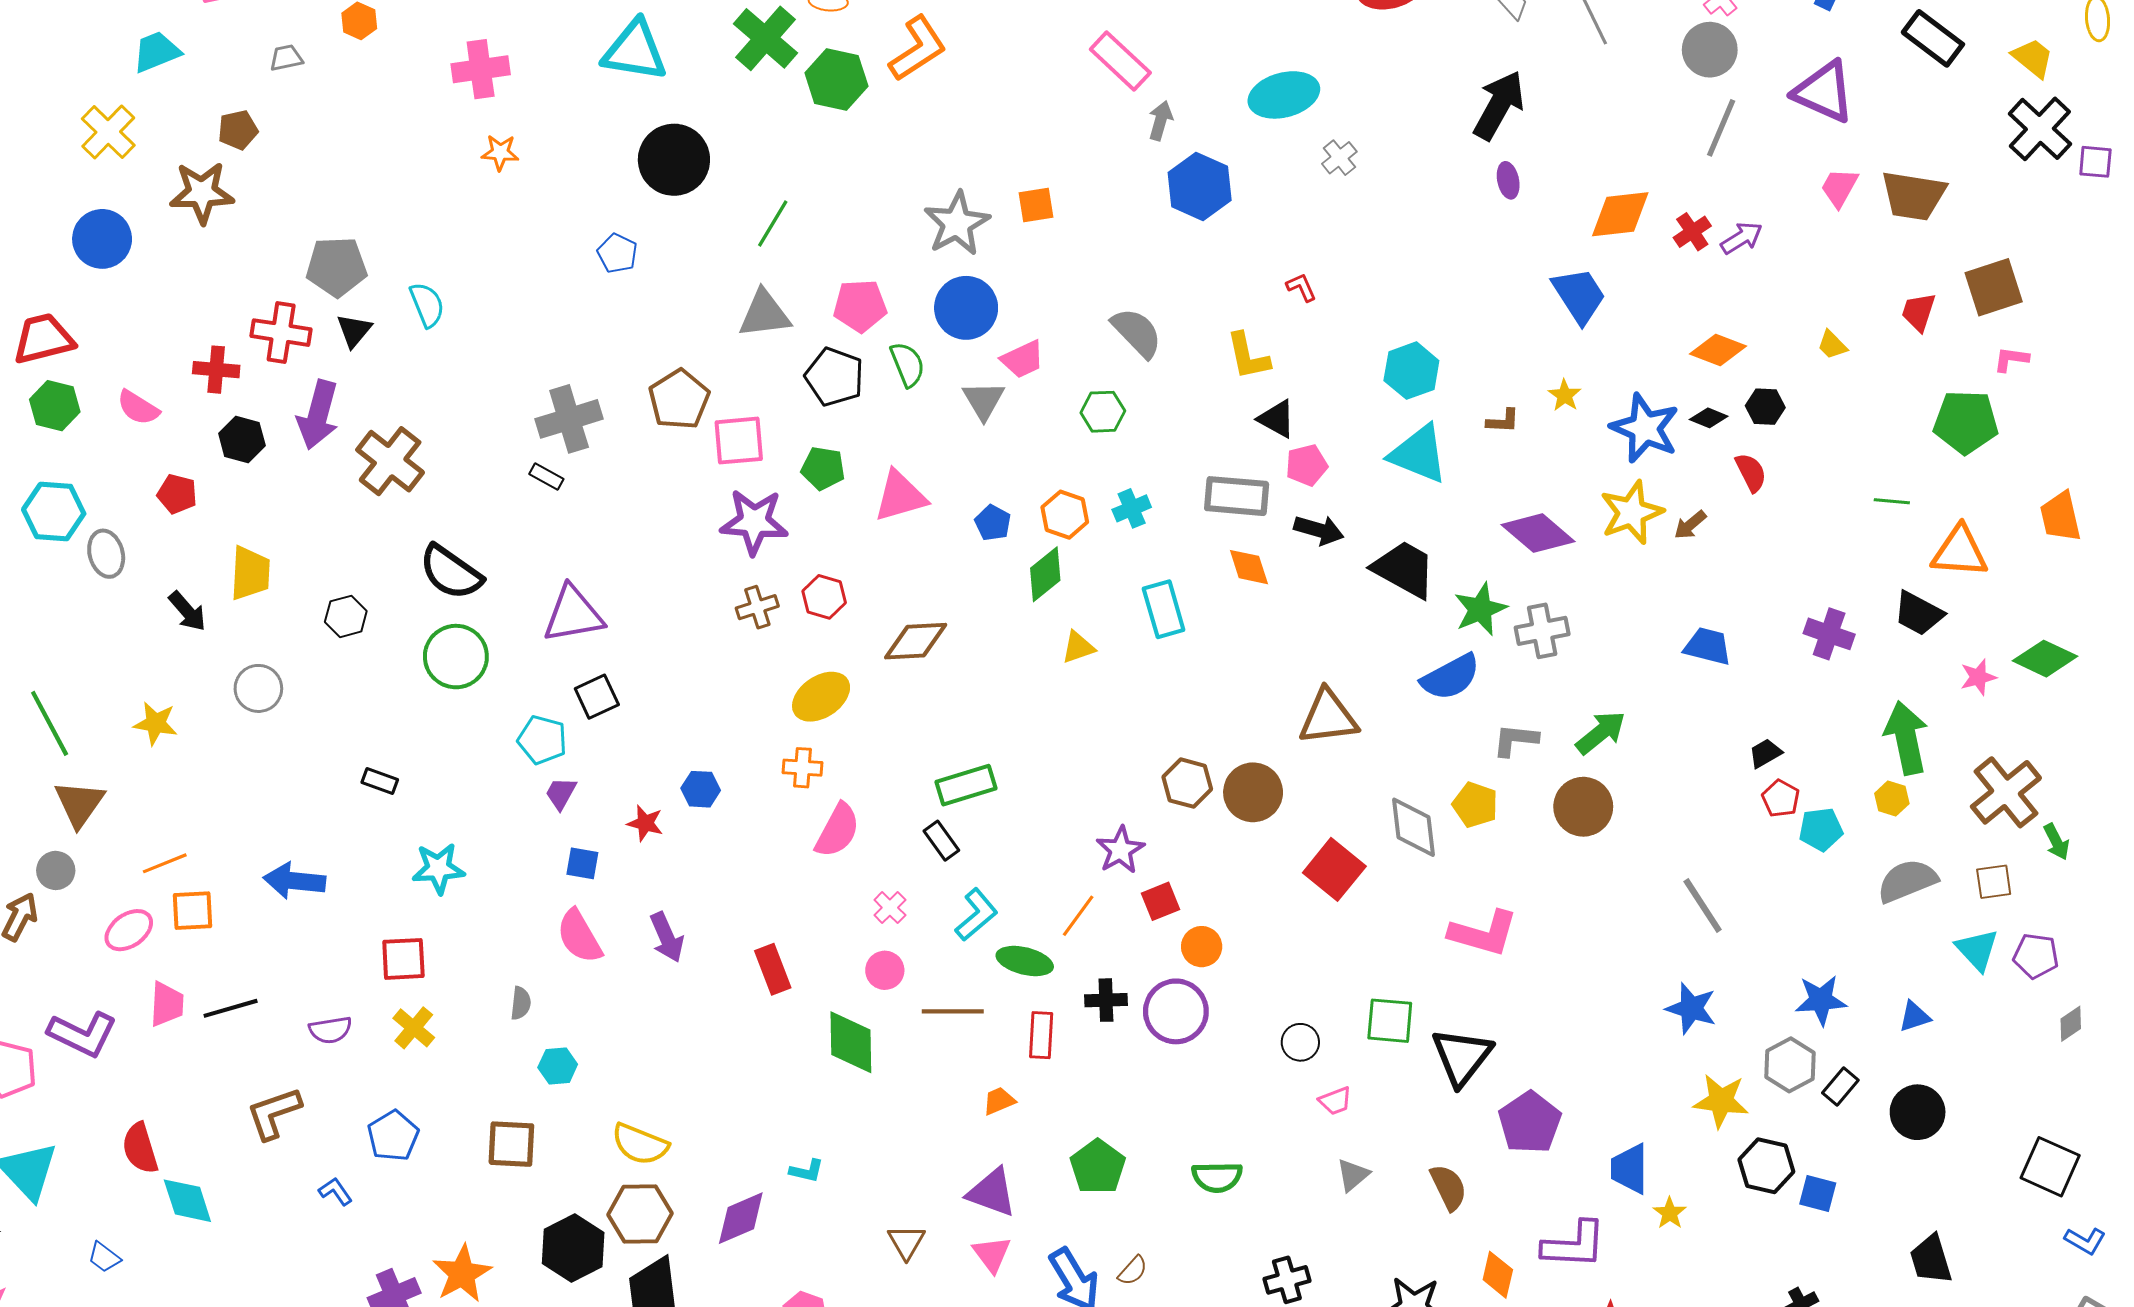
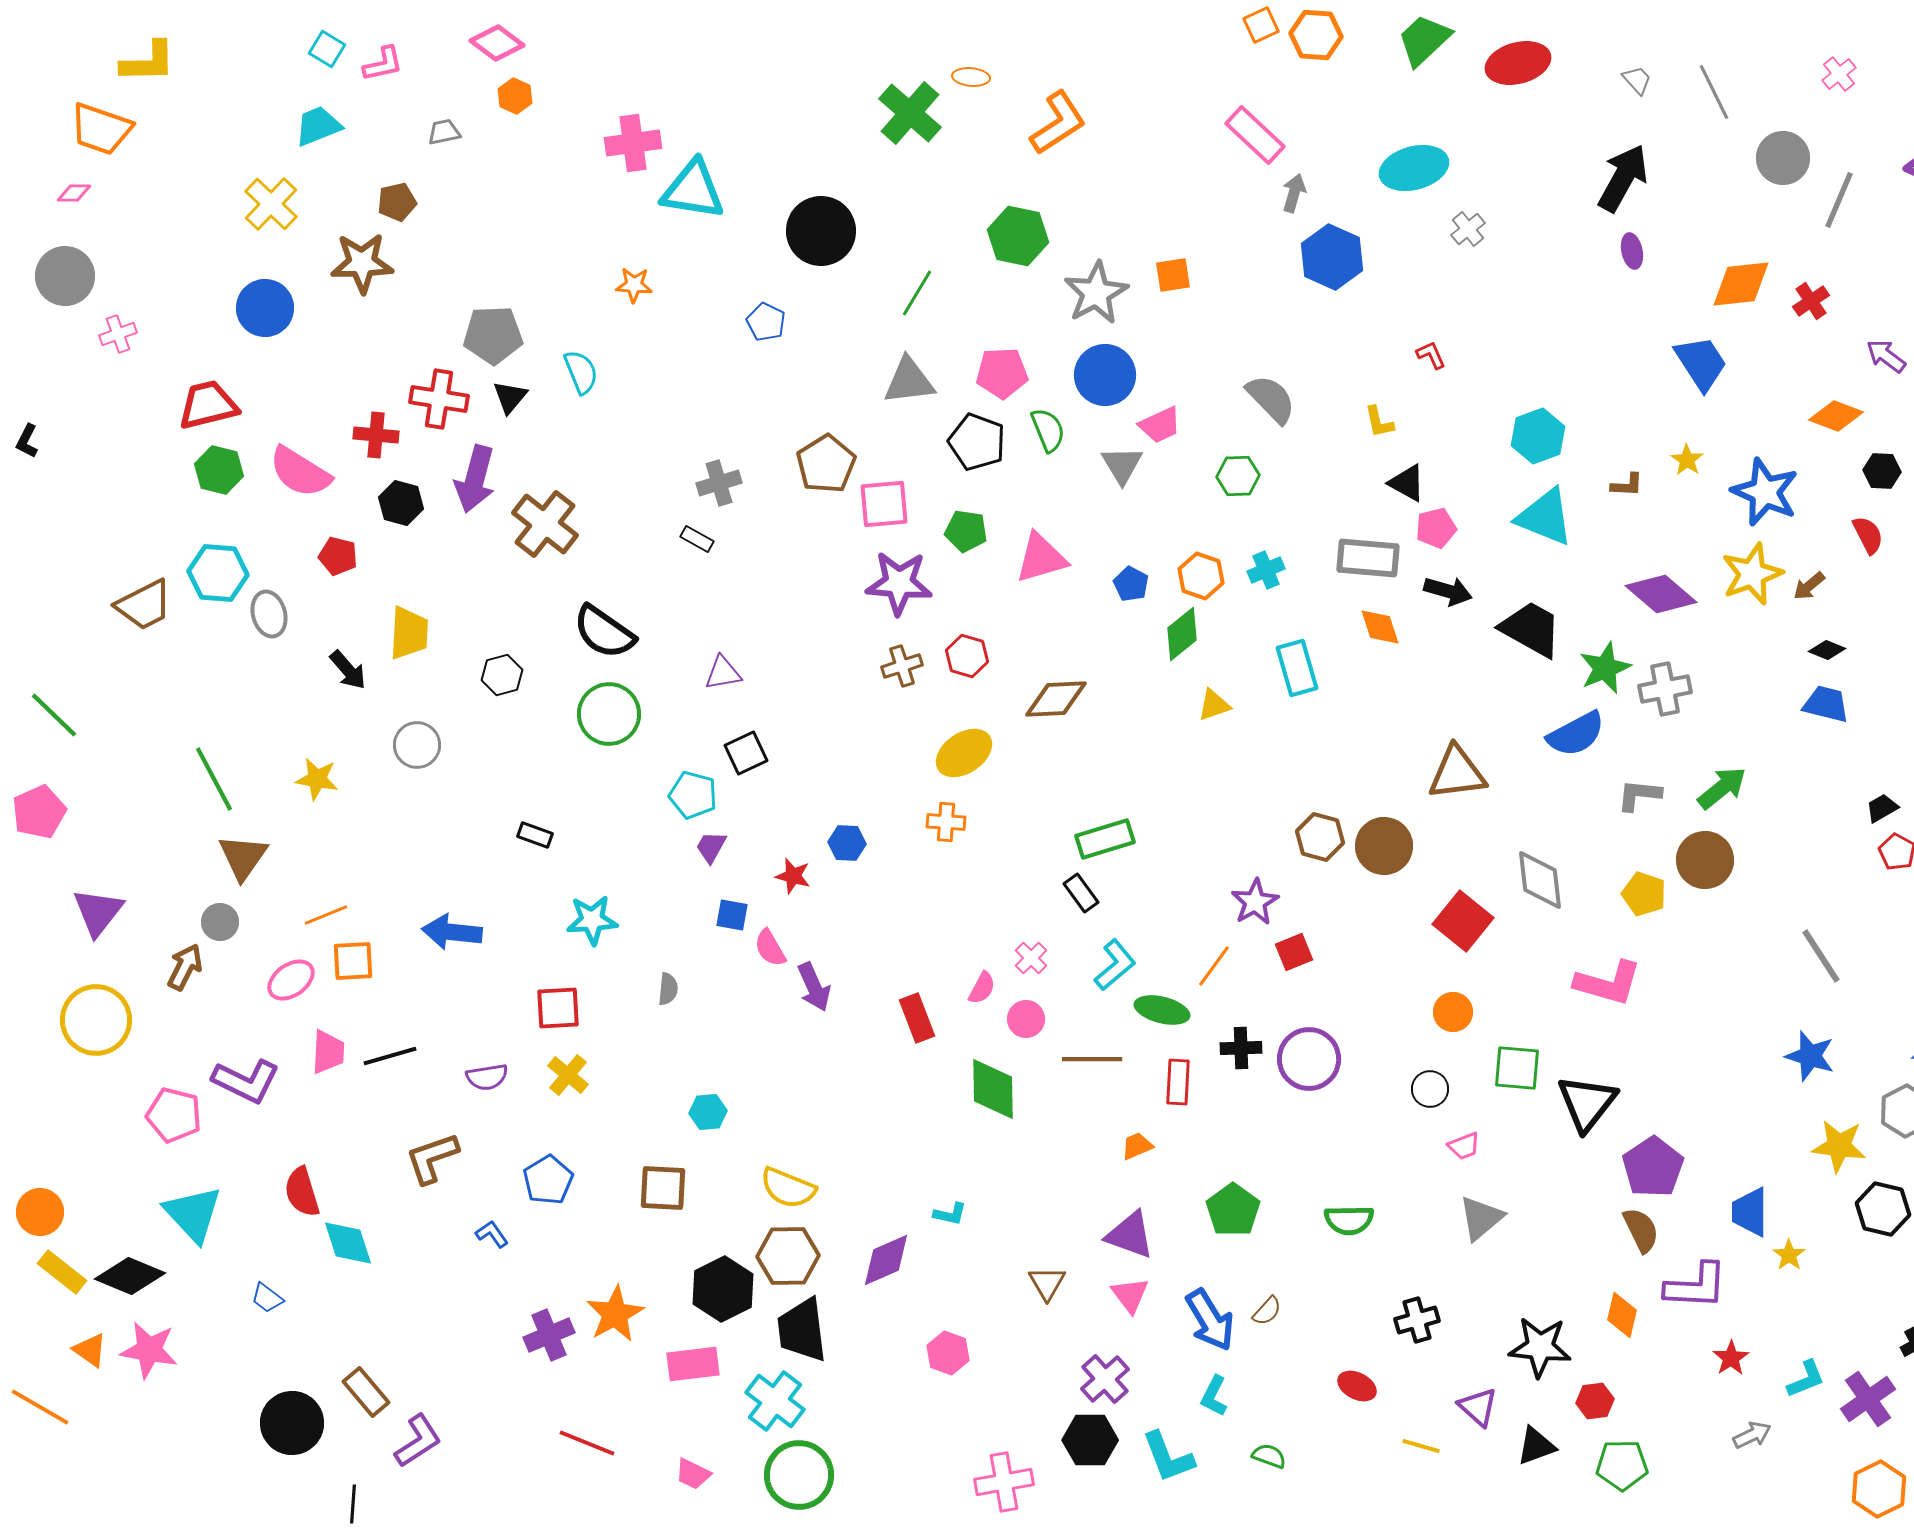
gray circle: (1710, 50) -> (1783, 158), moved
cyan triangle: (635, 51) -> (693, 190), moved
green hexagon: (836, 80) -> (1018, 236), moved
orange star: (500, 153) -> (634, 285), moved
purple arrow: (1742, 238) -> (1886, 356), moved, turned -111
yellow L-shape: (1248, 356) -> (1379, 422), size x0.7
pink semicircle: (138, 408) -> (300, 472), size x1.5
black diamond: (1709, 418) -> (1827, 650), moved
gray cross: (569, 419) -> (719, 483), size x0.7
purple triangle: (573, 614) -> (723, 673), size x0.6
yellow pentagon: (1475, 805) -> (1644, 894), moved
pink semicircle: (837, 830) -> (982, 988), moved, size x0.6
pink semicircle: (579, 936) -> (770, 948), moved, size x0.7
orange circle: (1202, 947) -> (1453, 1012), moved
gray semicircle: (521, 1003) -> (668, 989), moved
gray triangle: (1353, 1175) -> (1481, 1218), size x1.4
brown semicircle: (1448, 1187) -> (1641, 1230), moved

